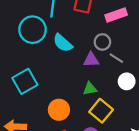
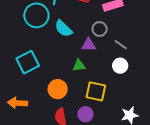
gray line: (116, 58) -> (121, 45), moved
green triangle: (90, 89) -> (79, 66), moved
yellow square: (101, 111) -> (96, 91), turned -30

